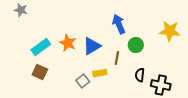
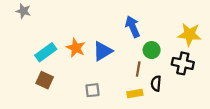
brown line: (117, 58) -> (138, 69), moved
yellow rectangle: (100, 73) -> (135, 94), moved
gray square: (83, 81) -> (93, 90), turned 32
black cross: (161, 85) -> (183, 63), moved

